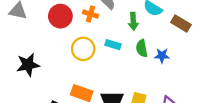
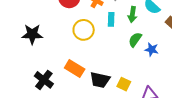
cyan rectangle: (113, 45) -> (111, 19), moved, turned 64
green semicircle: (142, 48) -> (135, 40), turned 35

